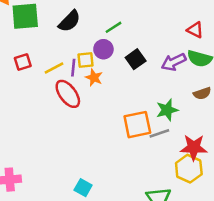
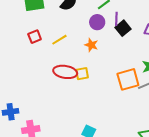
yellow square: (86, 60) -> (82, 74), moved
purple line: (73, 68) -> (116, 19), moved
red ellipse: (68, 94) -> (65, 72), moved, turned -40

